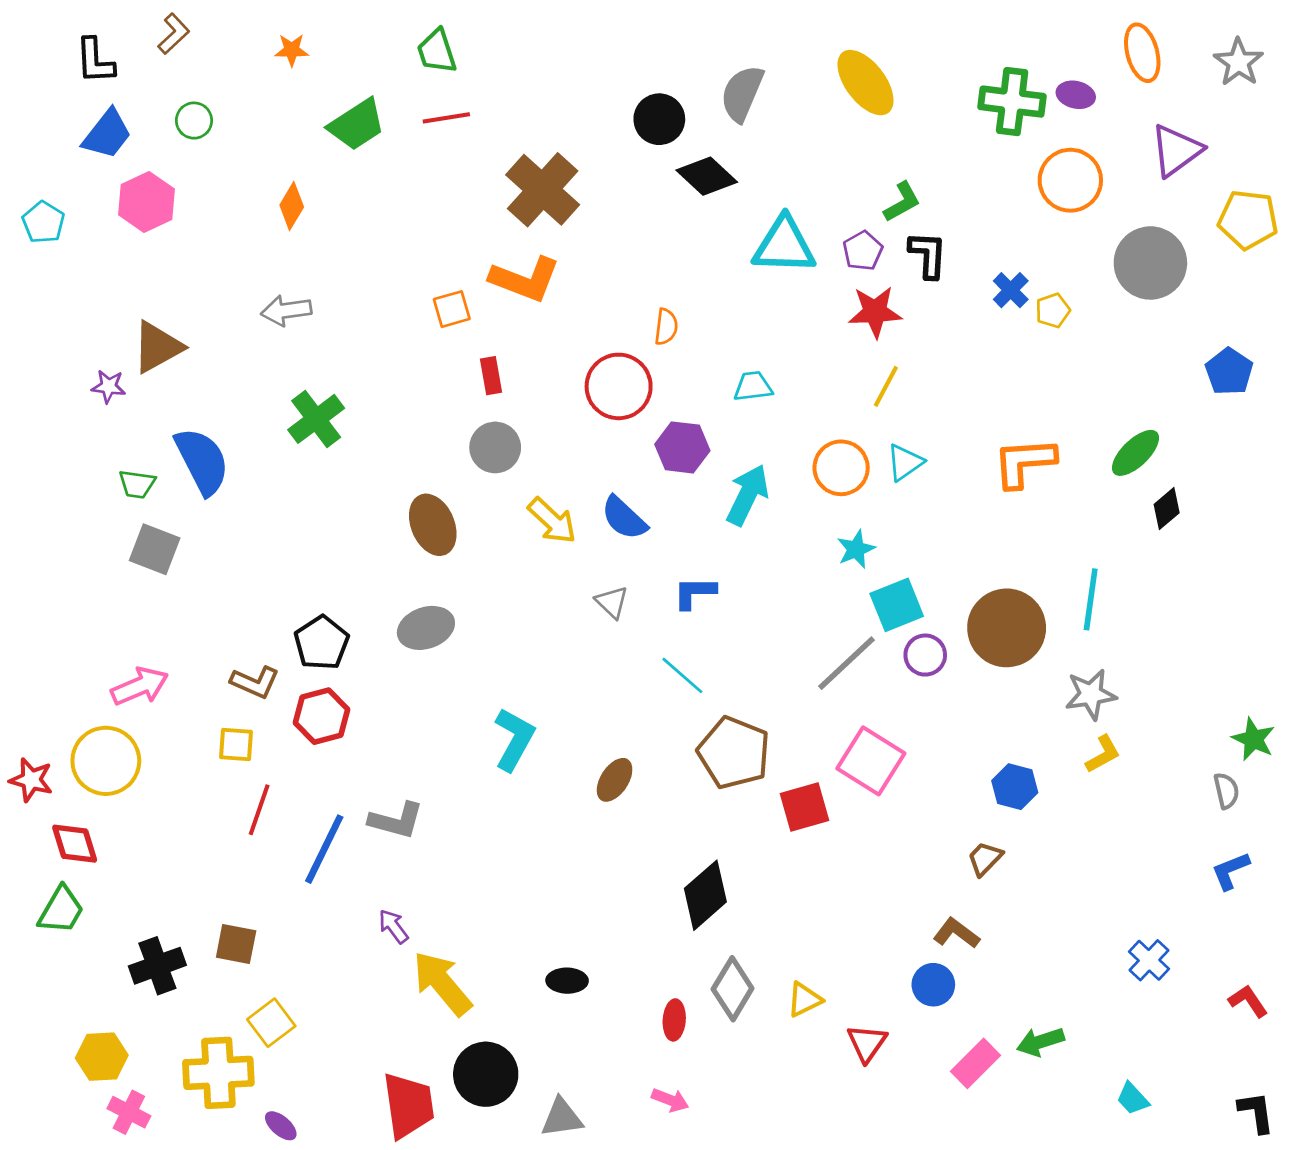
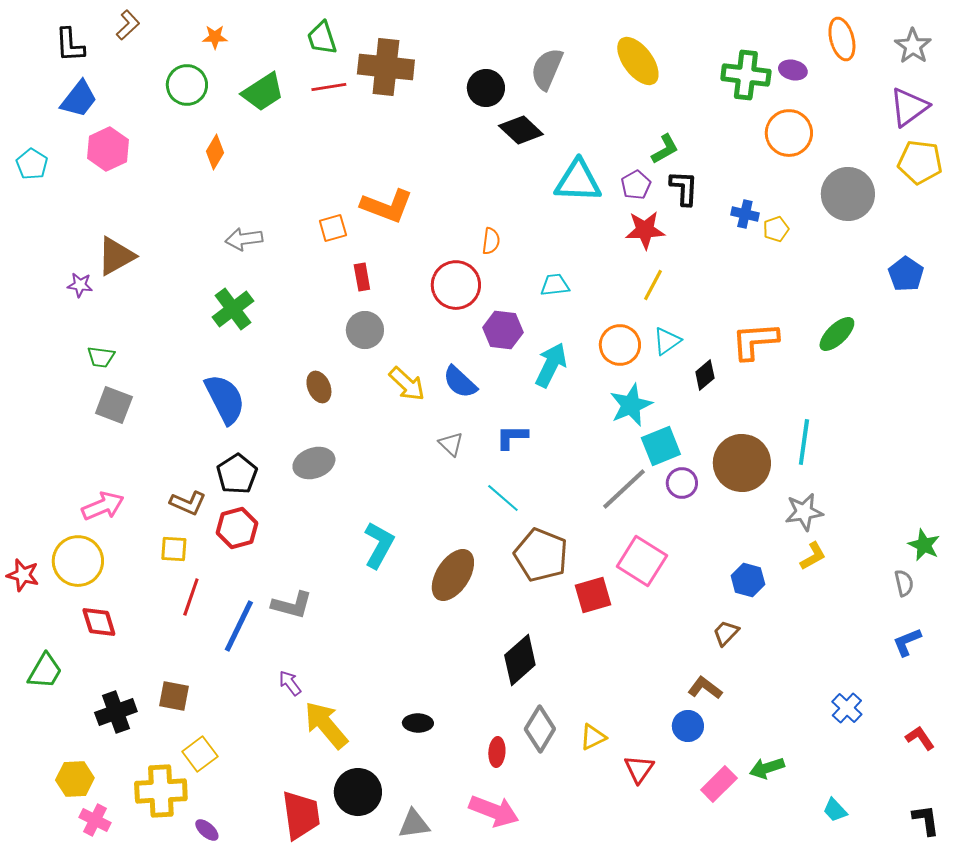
green circle: (194, 121) -> (187, 85), moved, size x1.5
purple triangle: (1176, 150) -> (909, 107), moved
brown cross: (543, 190) -> (386, 67), moved, turned -36
blue cross: (1011, 290) -> (745, 214), turned -32
gray arrow: (286, 310) -> (244, 239), moved
blue semicircle: (202, 461) -> (225, 399), moved
black diamond: (1167, 509) -> (705, 375), moved
brown ellipse: (433, 525) -> (319, 387), size x0.7
cyan star: (856, 549) -> (631, 405), size x1.5
brown ellipse: (615, 780) -> (453, 575), size x1.6
red diamond: (75, 844) -> (99, 622), moved
pink arrow: (670, 1100) -> (494, 811), size x1.8

